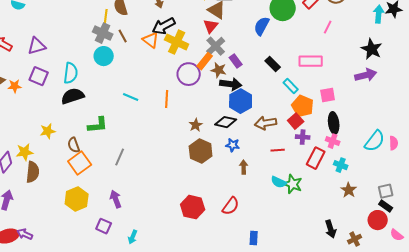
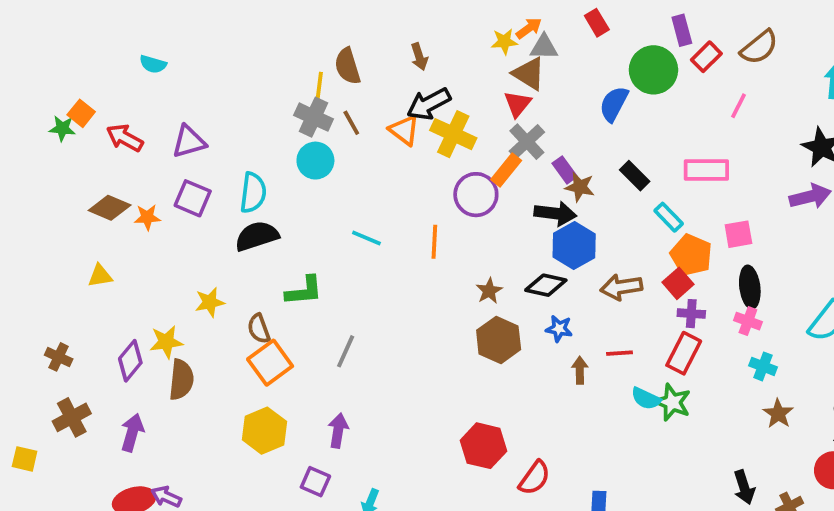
brown star: (219, 70) -> (580, 187), moved
red line: (278, 150) -> (619, 353), moved
red rectangle: (316, 158) -> (684, 353), moved
purple arrow: (116, 199) -> (338, 431), turned 30
red semicircle: (231, 206) -> (534, 478), moved

